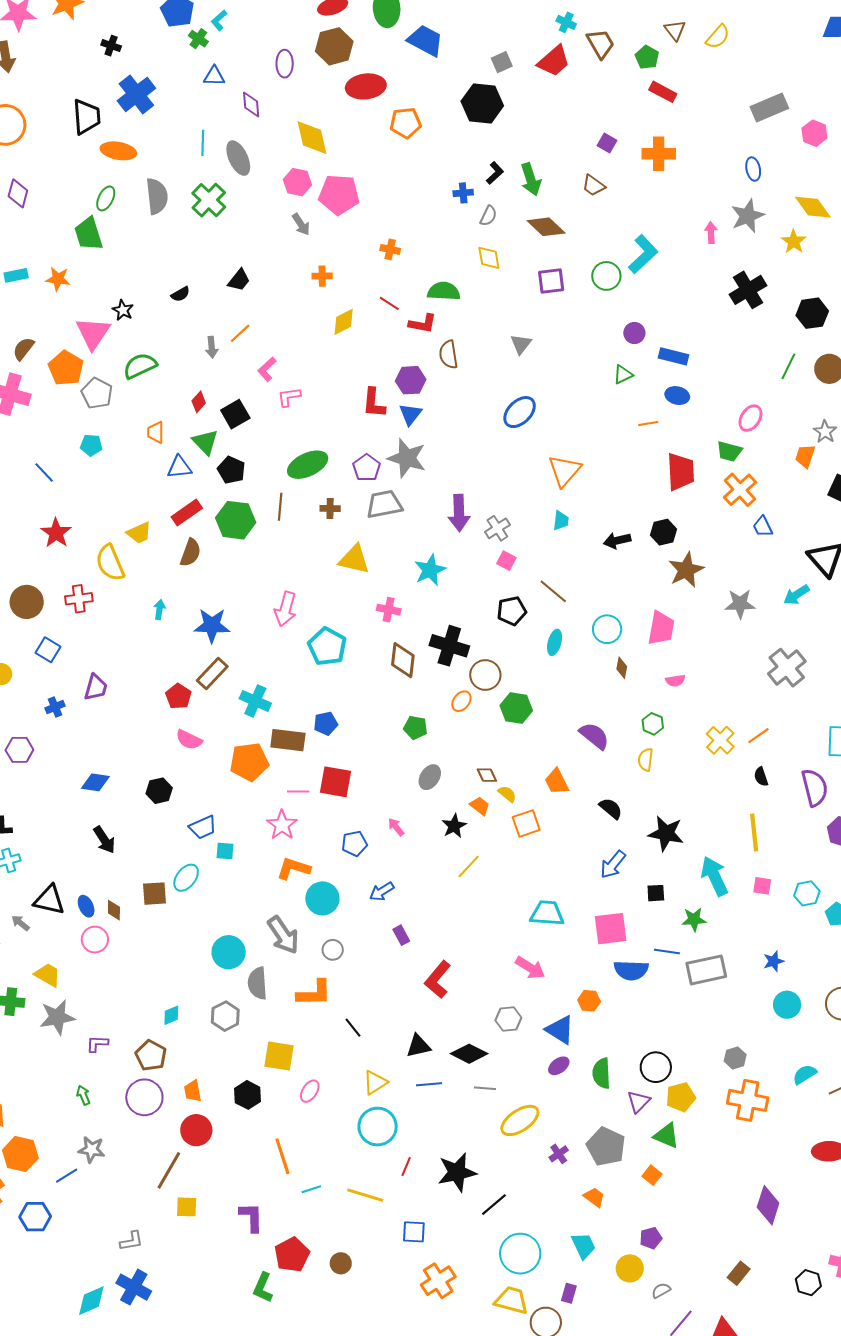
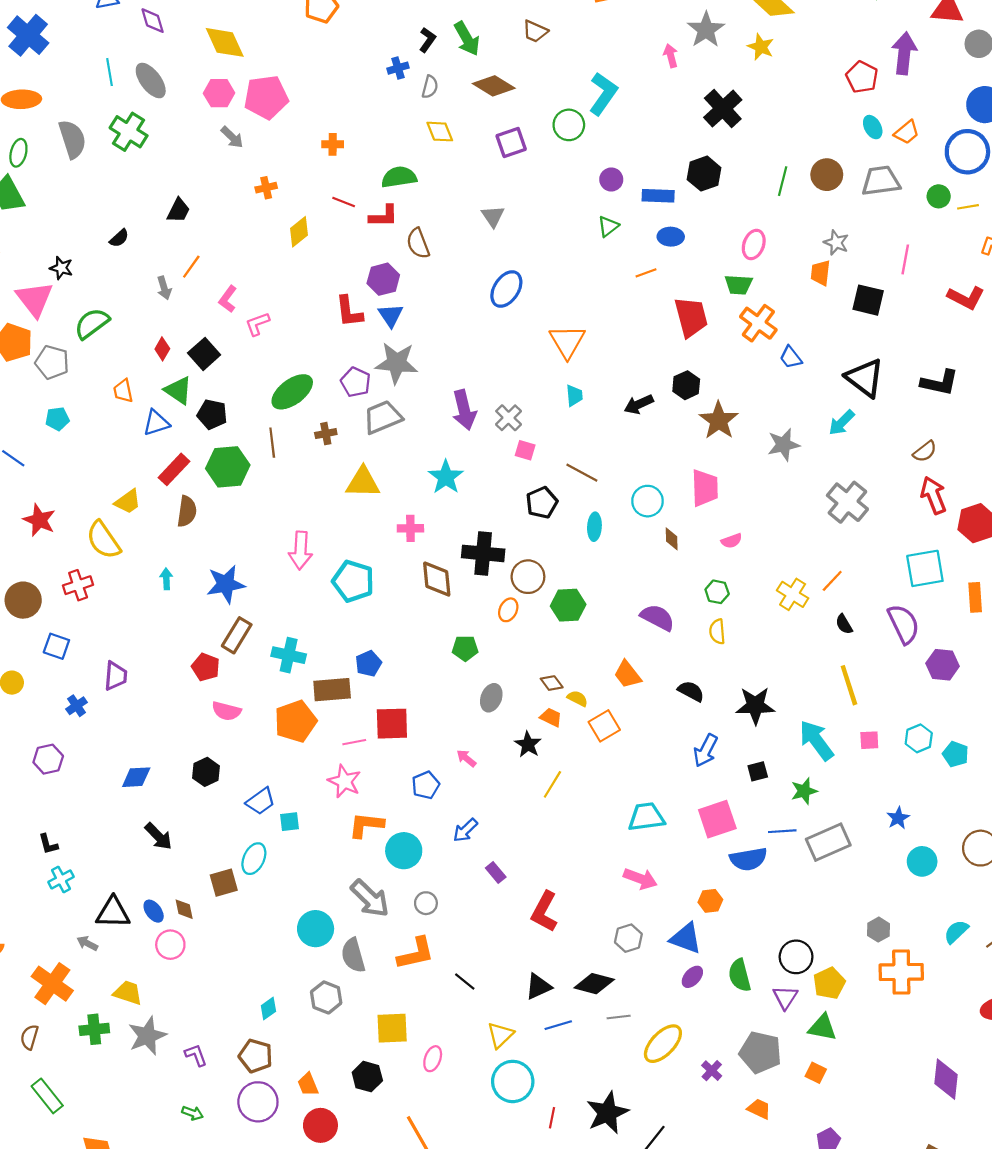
black hexagon: (812, 313) -> (704, 174), moved
purple L-shape: (97, 1044) -> (196, 1055), turned 80
green arrow: (83, 1095) -> (193, 1113), turned 144

